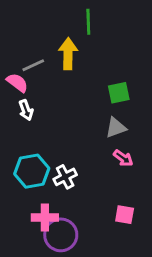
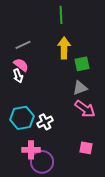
yellow arrow: (68, 54) -> (64, 48), moved
pink semicircle: (17, 83) -> (21, 65), moved
pink arrow: (123, 158) -> (85, 109), size x1.5

